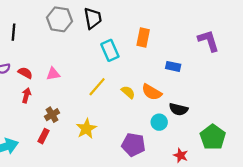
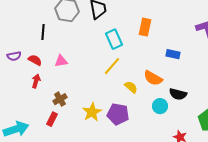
black line: (13, 32) -> (43, 32), moved
yellow line: (97, 87) -> (112, 66), moved
yellow semicircle: (128, 92) -> (131, 87), moved
purple pentagon: (133, 145) -> (118, 114), moved

